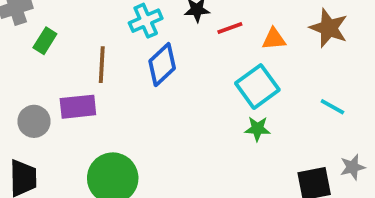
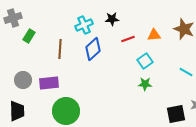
red line: (230, 28) -> (128, 39), moved
cyan square: (257, 87) -> (145, 61), size x0.7
purple rectangle: (78, 107) -> (49, 83), moved

